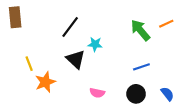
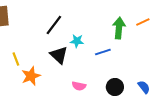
green arrow: (140, 30) -> (119, 28), turned 45
blue line: (141, 67) -> (103, 52), moved

